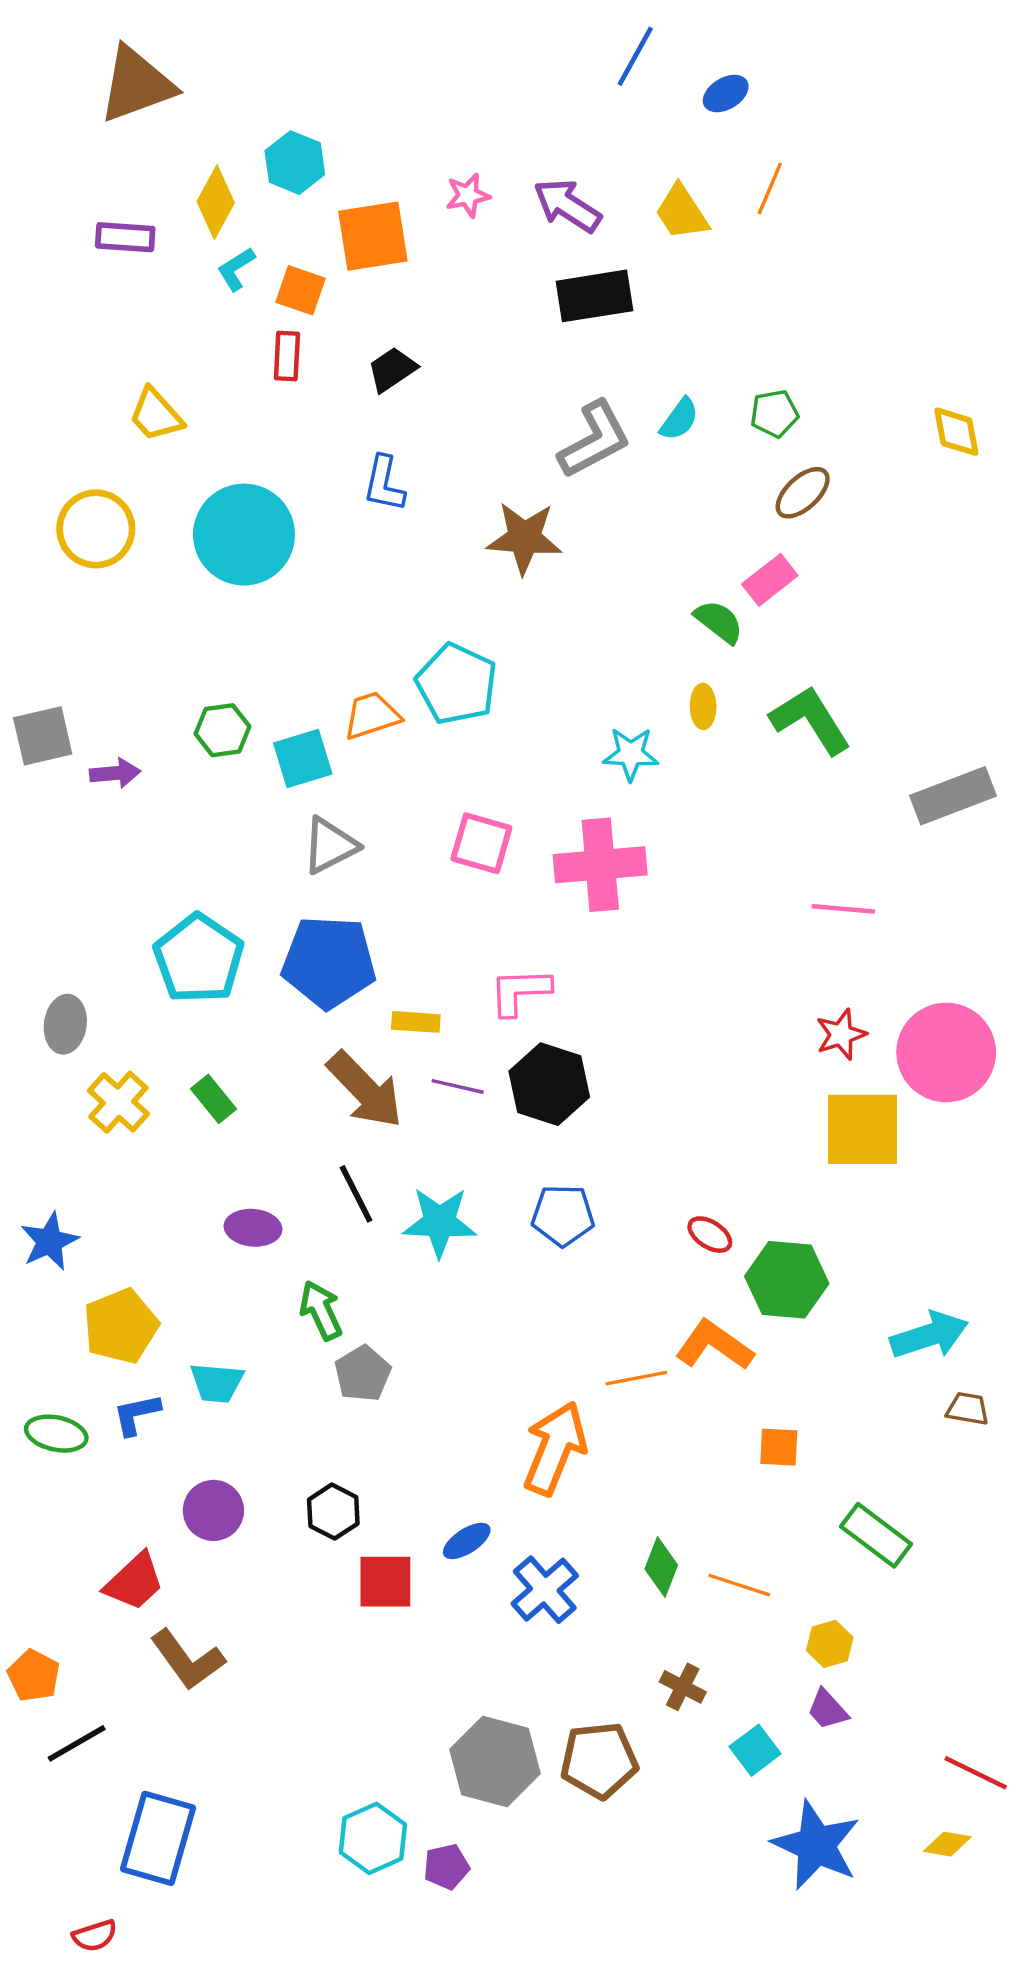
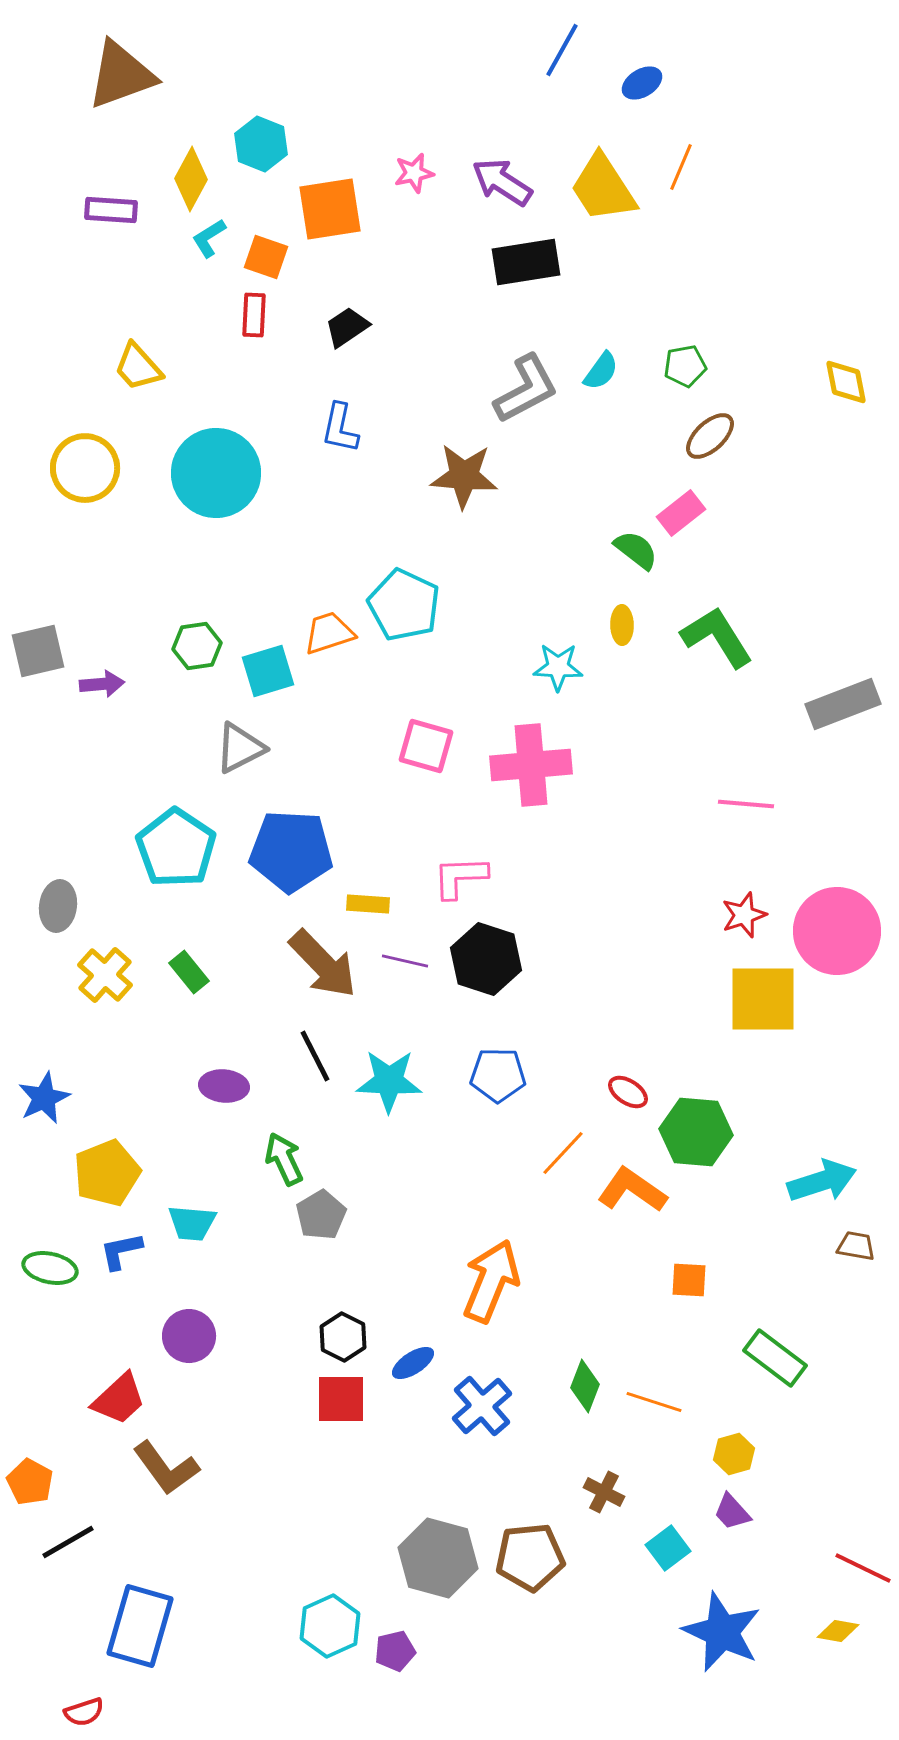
yellow trapezoid: (682, 212) -> (603, 188), size x1.4
gray triangle: (330, 846) -> (240, 748), moved
orange line: (636, 1378) -> (563, 1153), moved, turned -36
black hexagon: (333, 1512) -> (343, 1337), moved

